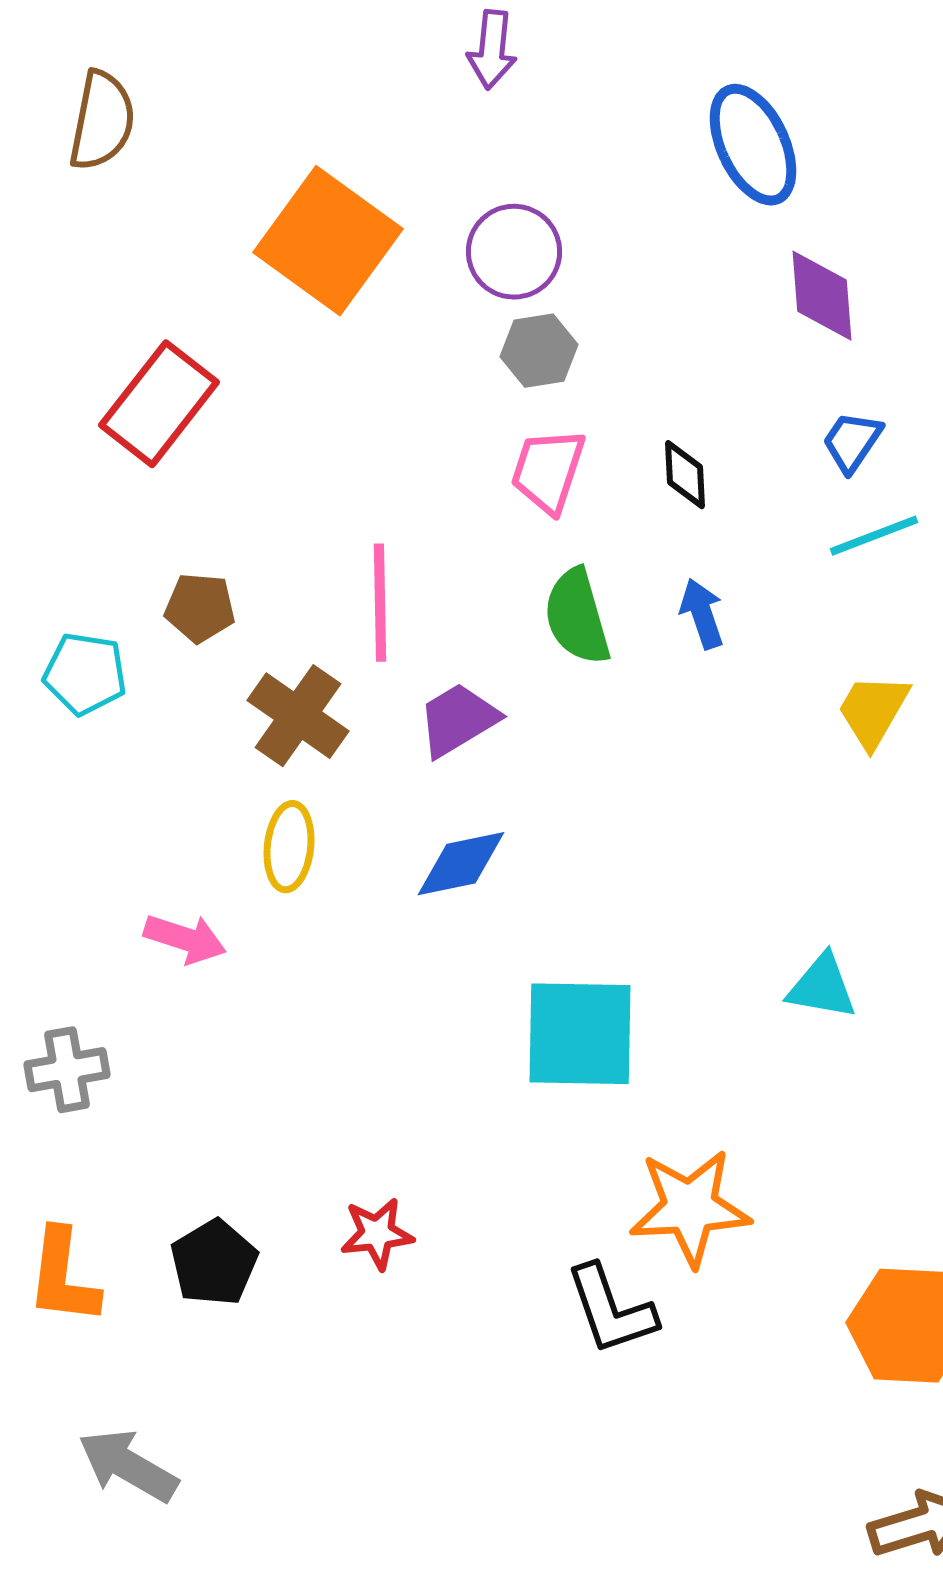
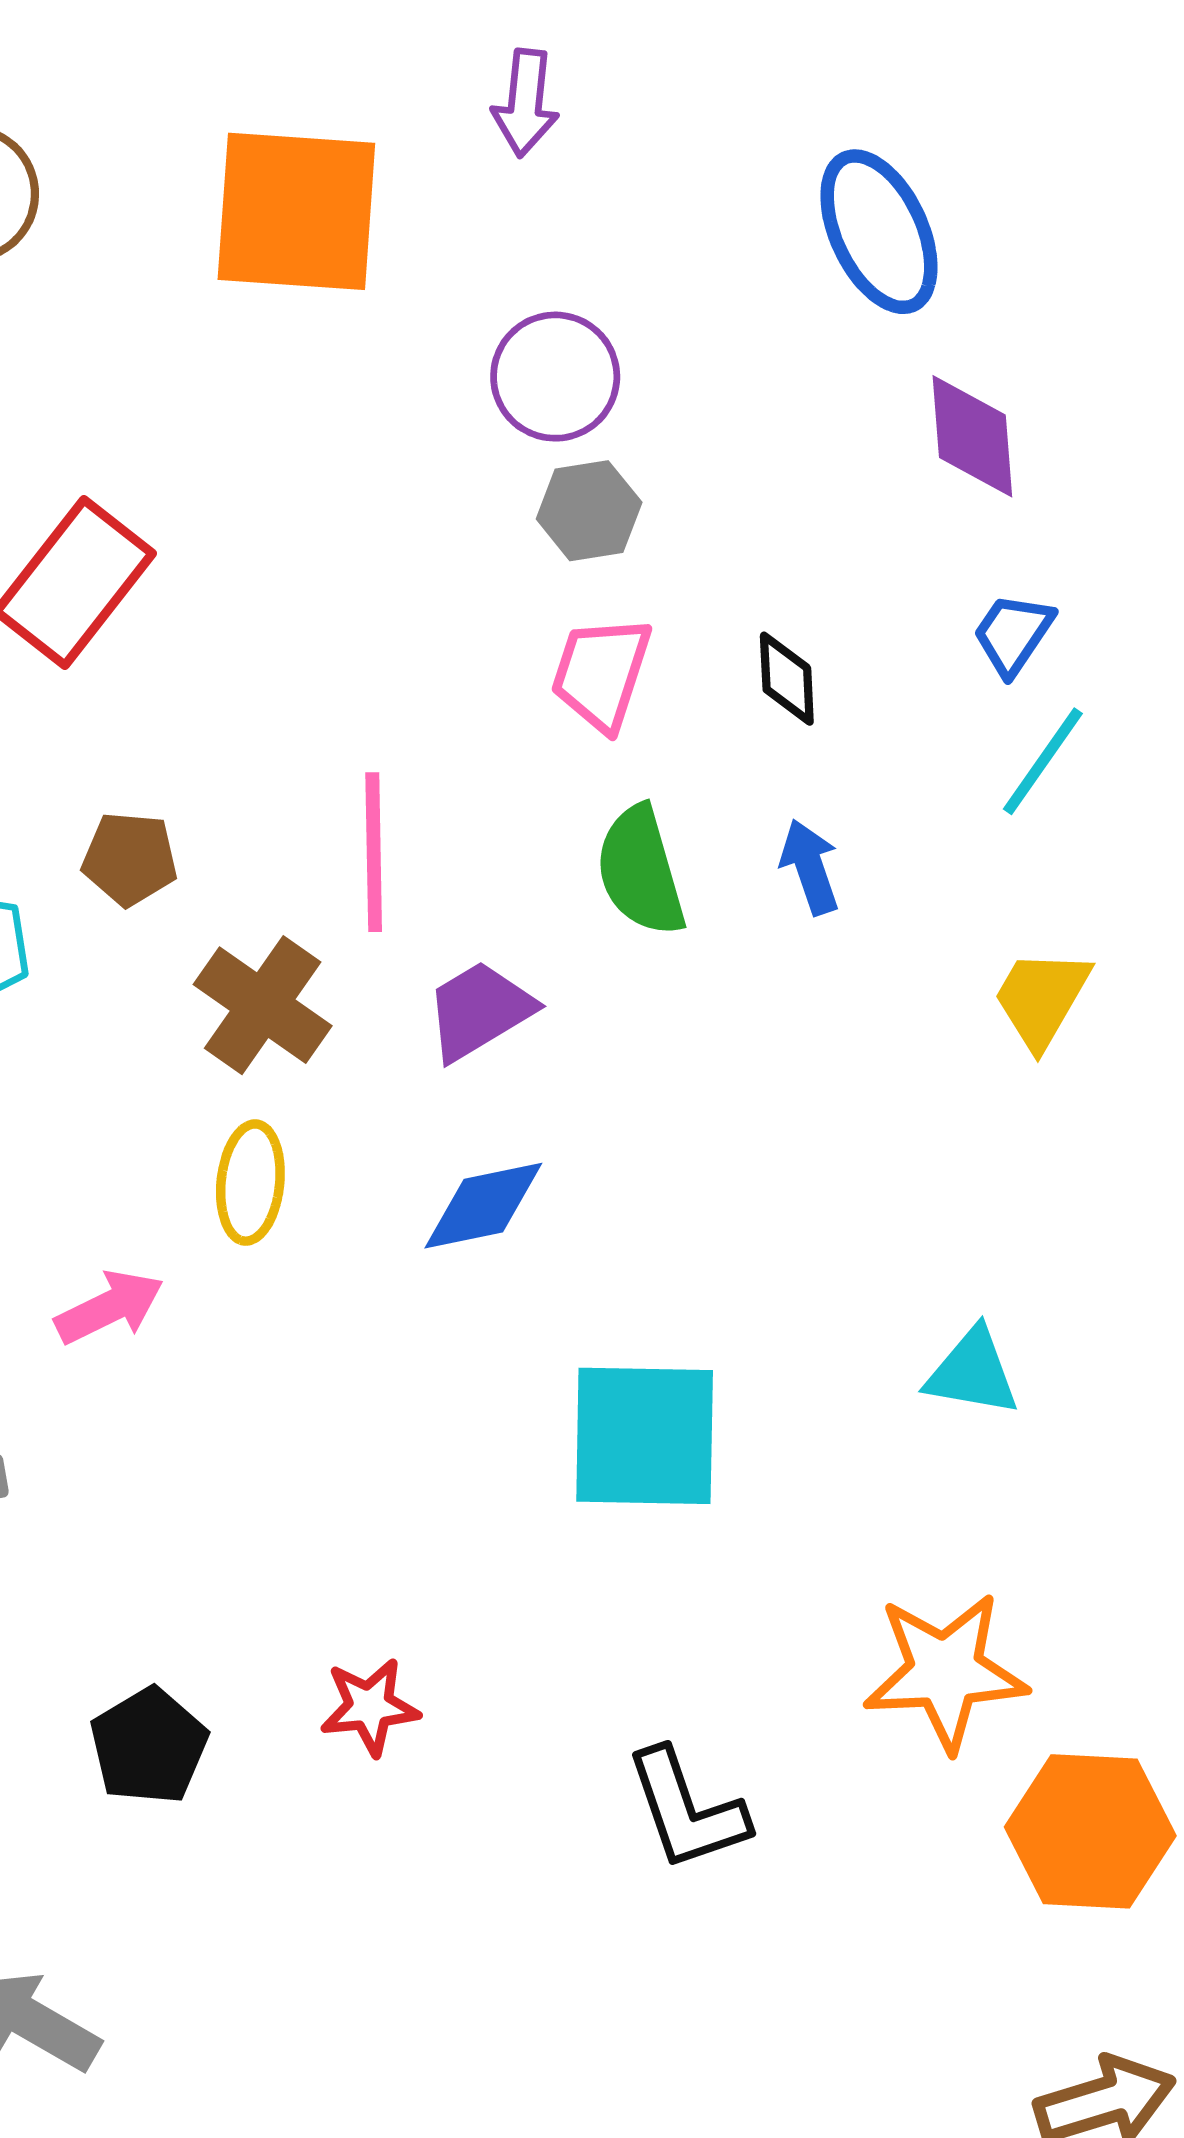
orange square: (328, 241) -> (296, 211), moved, turned -32
cyan line: (874, 536) -> (1043, 761), turned -34
pink arrow: (185, 939) -> (110, 1307), turned -44
orange star: (690, 1208) -> (945, 1672), moved

